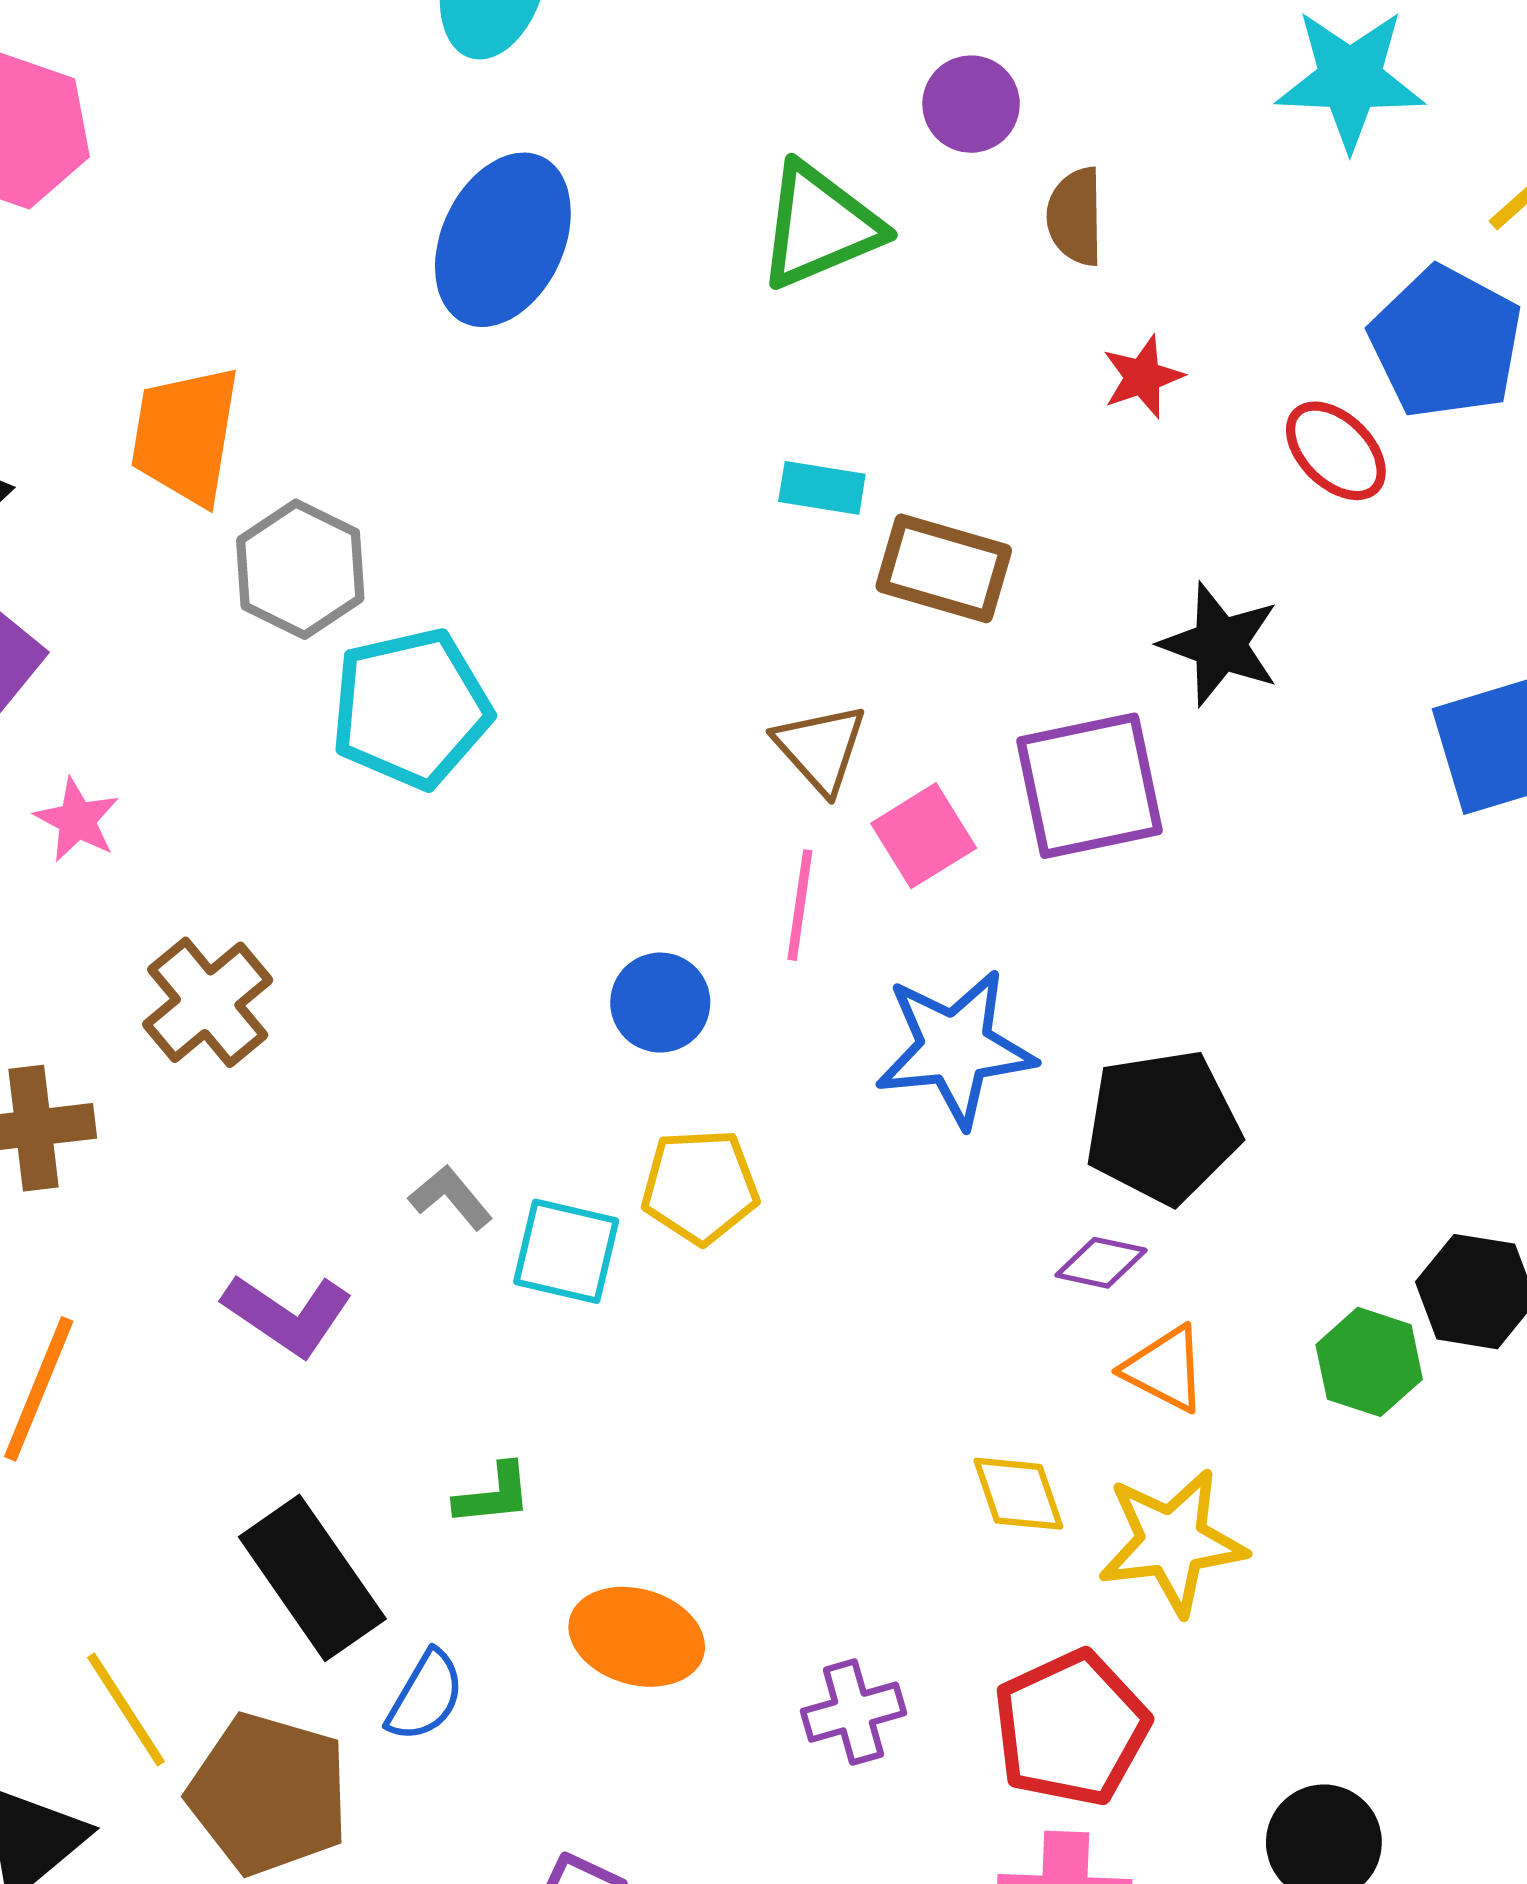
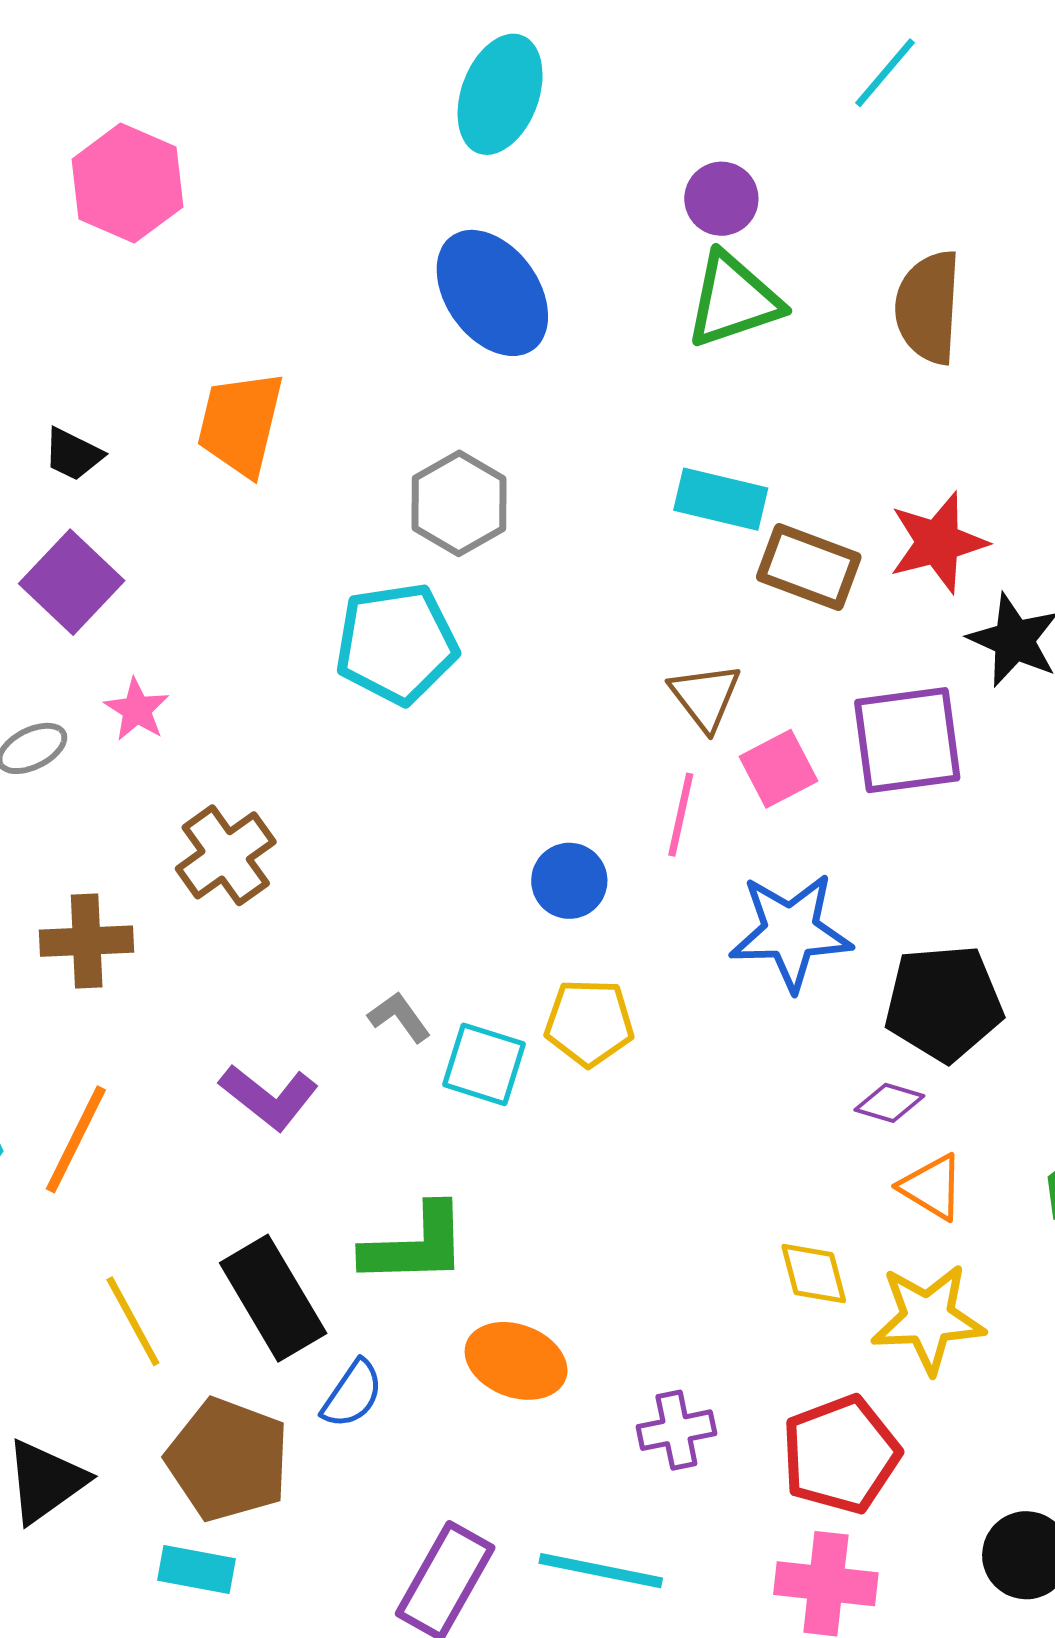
purple circle: (971, 104) -> (721, 199), moved
brown semicircle: (1075, 217) -> (928, 307), size x1.5
blue ellipse: (503, 240) -> (492, 293), turned -65
red star: (1143, 377) -> (938, 542), moved, size x1.6
cyan rectangle: (822, 488) -> (721, 499), size x1.4
gray hexagon: (300, 569) -> (459, 503), moved
green L-shape: (493, 1495) -> (415, 1245), size x1.8
yellow line: (126, 1710) -> (133, 1321), moved

